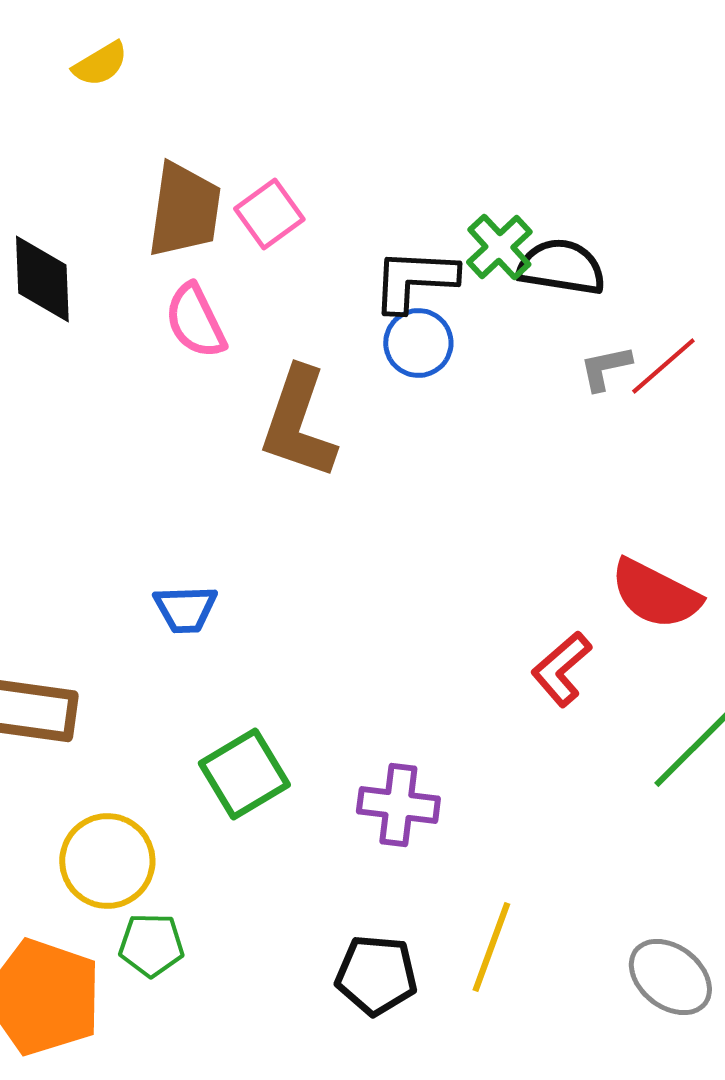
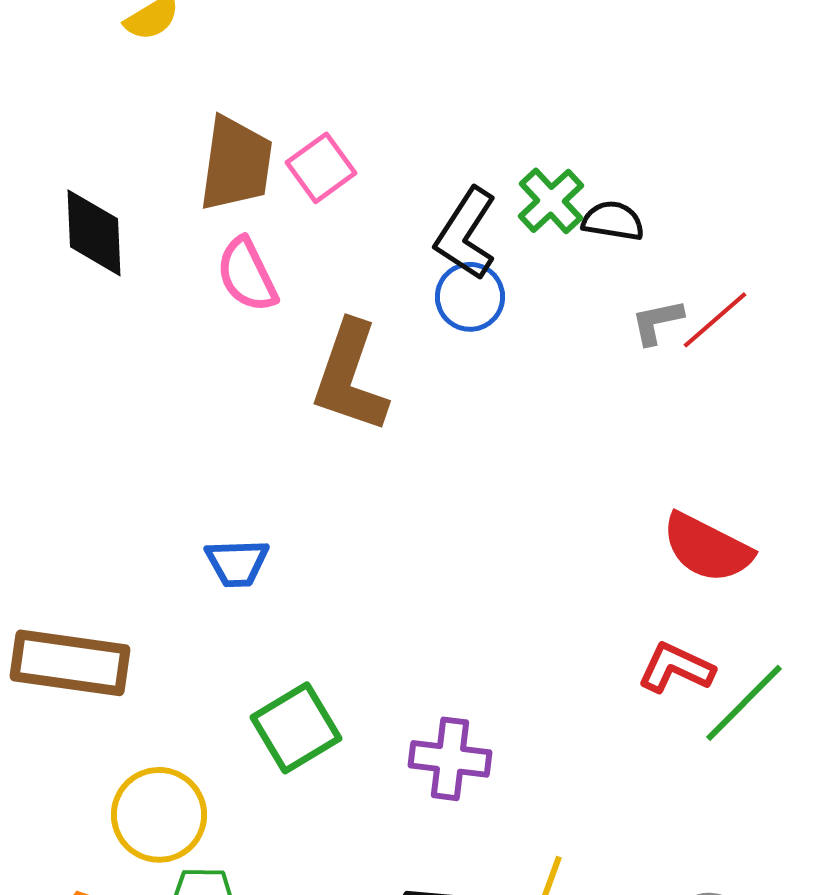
black semicircle: (561, 267) -> (613, 221), size x0.7
black L-shape: (414, 280) -> (466, 234), turned -60
red L-shape: (561, 669) -> (676, 668), moved, turned 66

